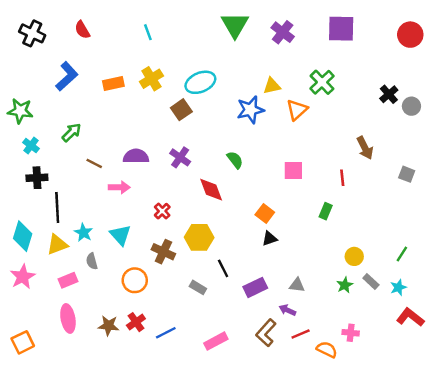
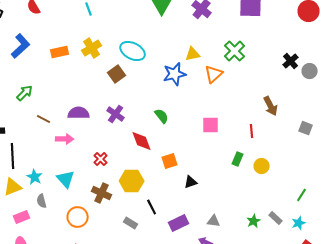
cyan ellipse: (200, 82) -> (133, 51), turned 50
orange square: (265, 213) -> (170, 161), moved, turned 35
yellow circle: (354, 256) -> (262, 166), moved

